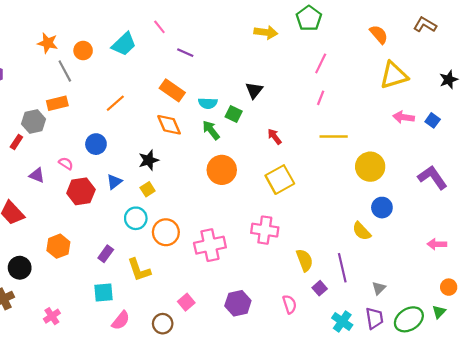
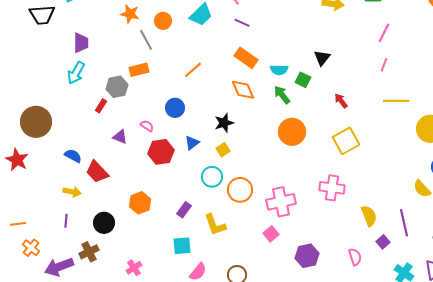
purple line: (185, 53) -> (242, 23), moved
pink square: (186, 302) -> (271, 234), moved

